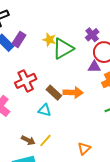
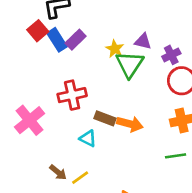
green triangle: (63, 49) -> (130, 64), turned -40
purple triangle: (94, 67) -> (143, 41), moved
brown rectangle: (54, 93) -> (105, 118), turned -35

